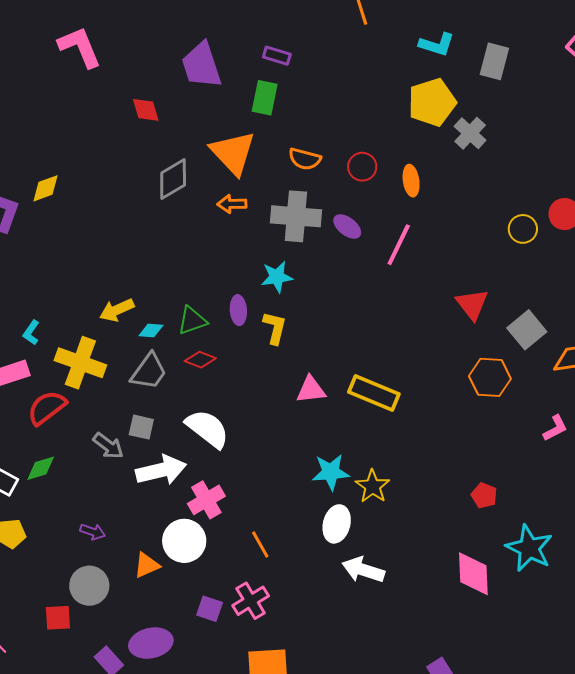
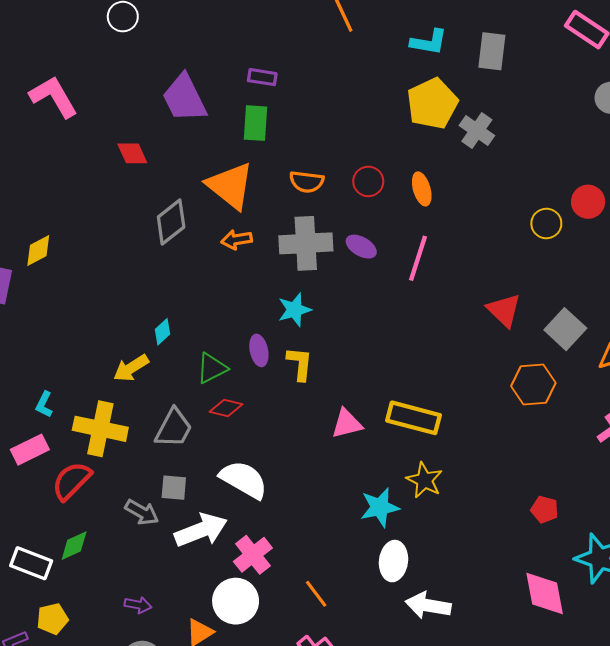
cyan diamond: (151, 331) -> (163, 332), moved, turned -40
yellow star: (373, 486) -> (424, 480), moved

